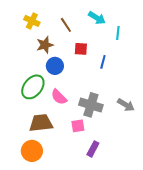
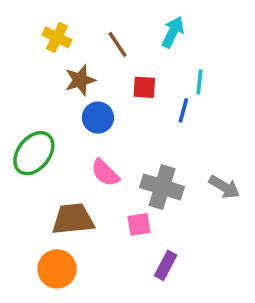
cyan arrow: (97, 18) -> (173, 32), turned -96
cyan line: (118, 33) -> (199, 82), moved
green ellipse: (33, 87) -> (34, 153), moved

